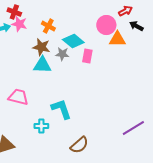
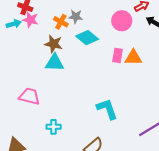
orange triangle: (117, 39) -> (133, 57), moved
gray star: (62, 54) -> (76, 17), moved
pink rectangle: (87, 56) -> (118, 55), moved
cyan L-shape: (61, 109) -> (107, 109), moved

